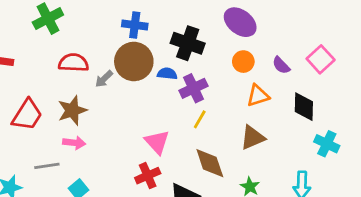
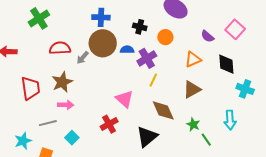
black cross: (188, 43) -> (140, 27), size x0.6
orange circle: (243, 62) -> (165, 37), moved
red trapezoid: (27, 115) -> (31, 88), turned -35
red cross: (148, 176) -> (109, 124), moved

